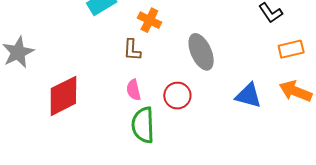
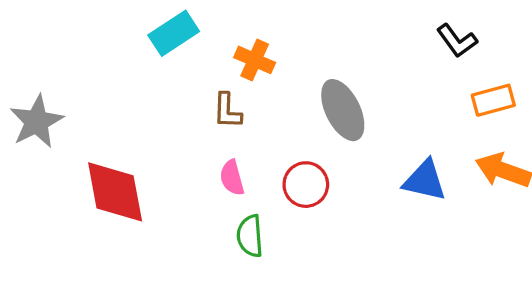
red diamond: (63, 96) -> (115, 192), turned -72
green semicircle: (143, 125) -> (250, 236), size x0.7

